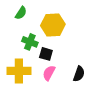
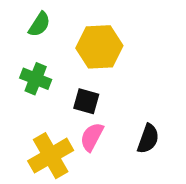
green cross: (30, 42) -> (36, 79), moved
yellow cross: (19, 71) -> (51, 156), moved, turned -30

